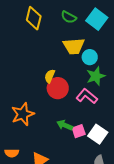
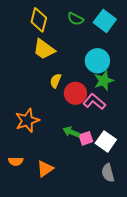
yellow trapezoid: (74, 46) -> (44, 49), moved, turned 40
cyan circle: (90, 57) -> (97, 61), size x1.5
red circle: (58, 88) -> (75, 93), moved

